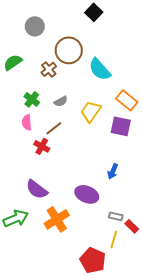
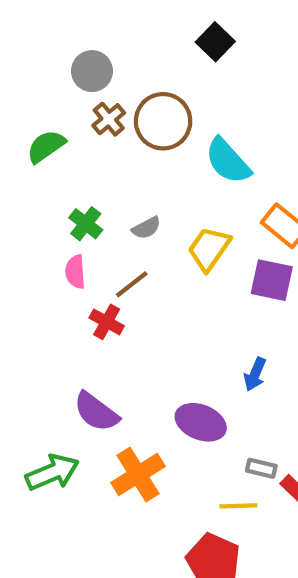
brown cross: (49, 69) -> (109, 119), moved
yellow line: (114, 239) -> (238, 506), moved, turned 72

